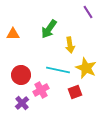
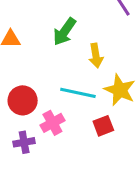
purple cross: (22, 103) -> (24, 142), turned 32

